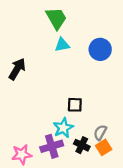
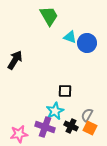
cyan triangle: (62, 45) -> (70, 37), moved, turned 32
purple cross: (52, 146) -> (45, 127), turned 36
orange square: (104, 147) -> (90, 128), turned -32

